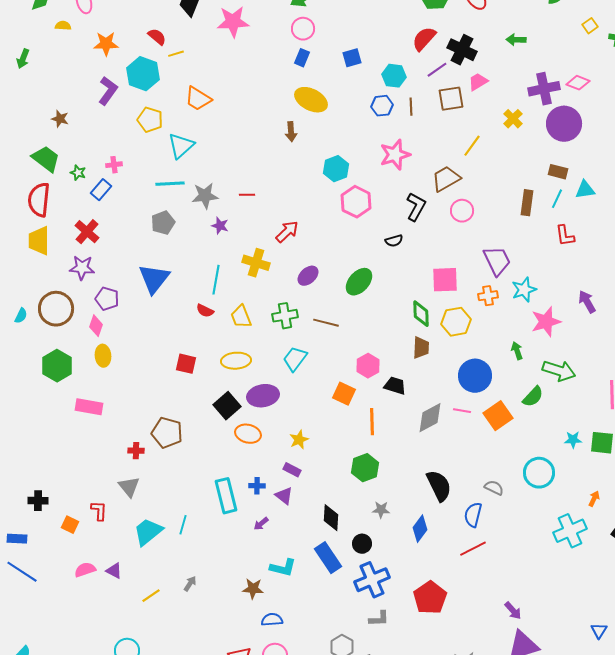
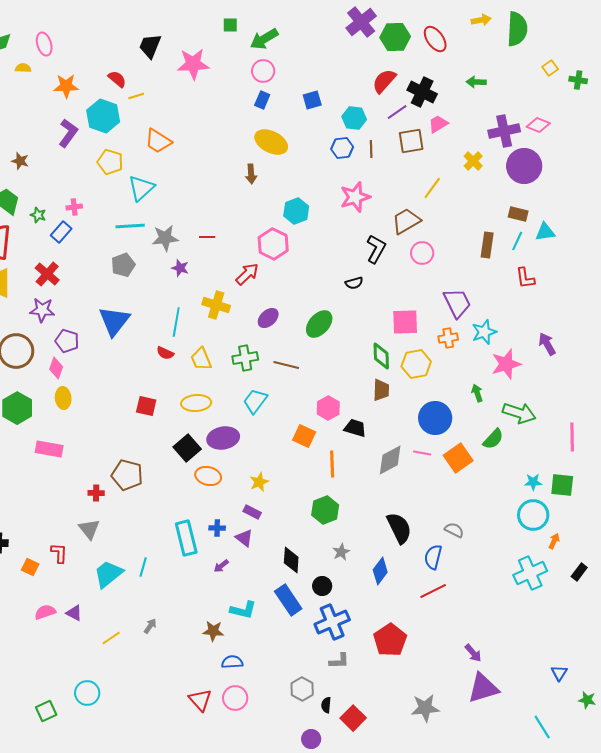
pink hexagon: (356, 202) -> (273, 244), moved
cyan circle: (539, 473) -> (533, 515), moved
gray star: (381, 510) -> (341, 552), turned -30

